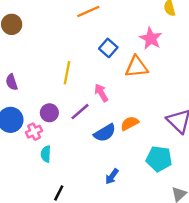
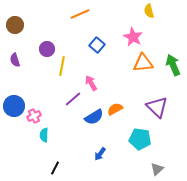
orange triangle: (137, 67) -> (143, 63), moved
purple semicircle: (12, 82) -> (15, 60), moved
purple circle: (49, 113) -> (47, 49), moved

